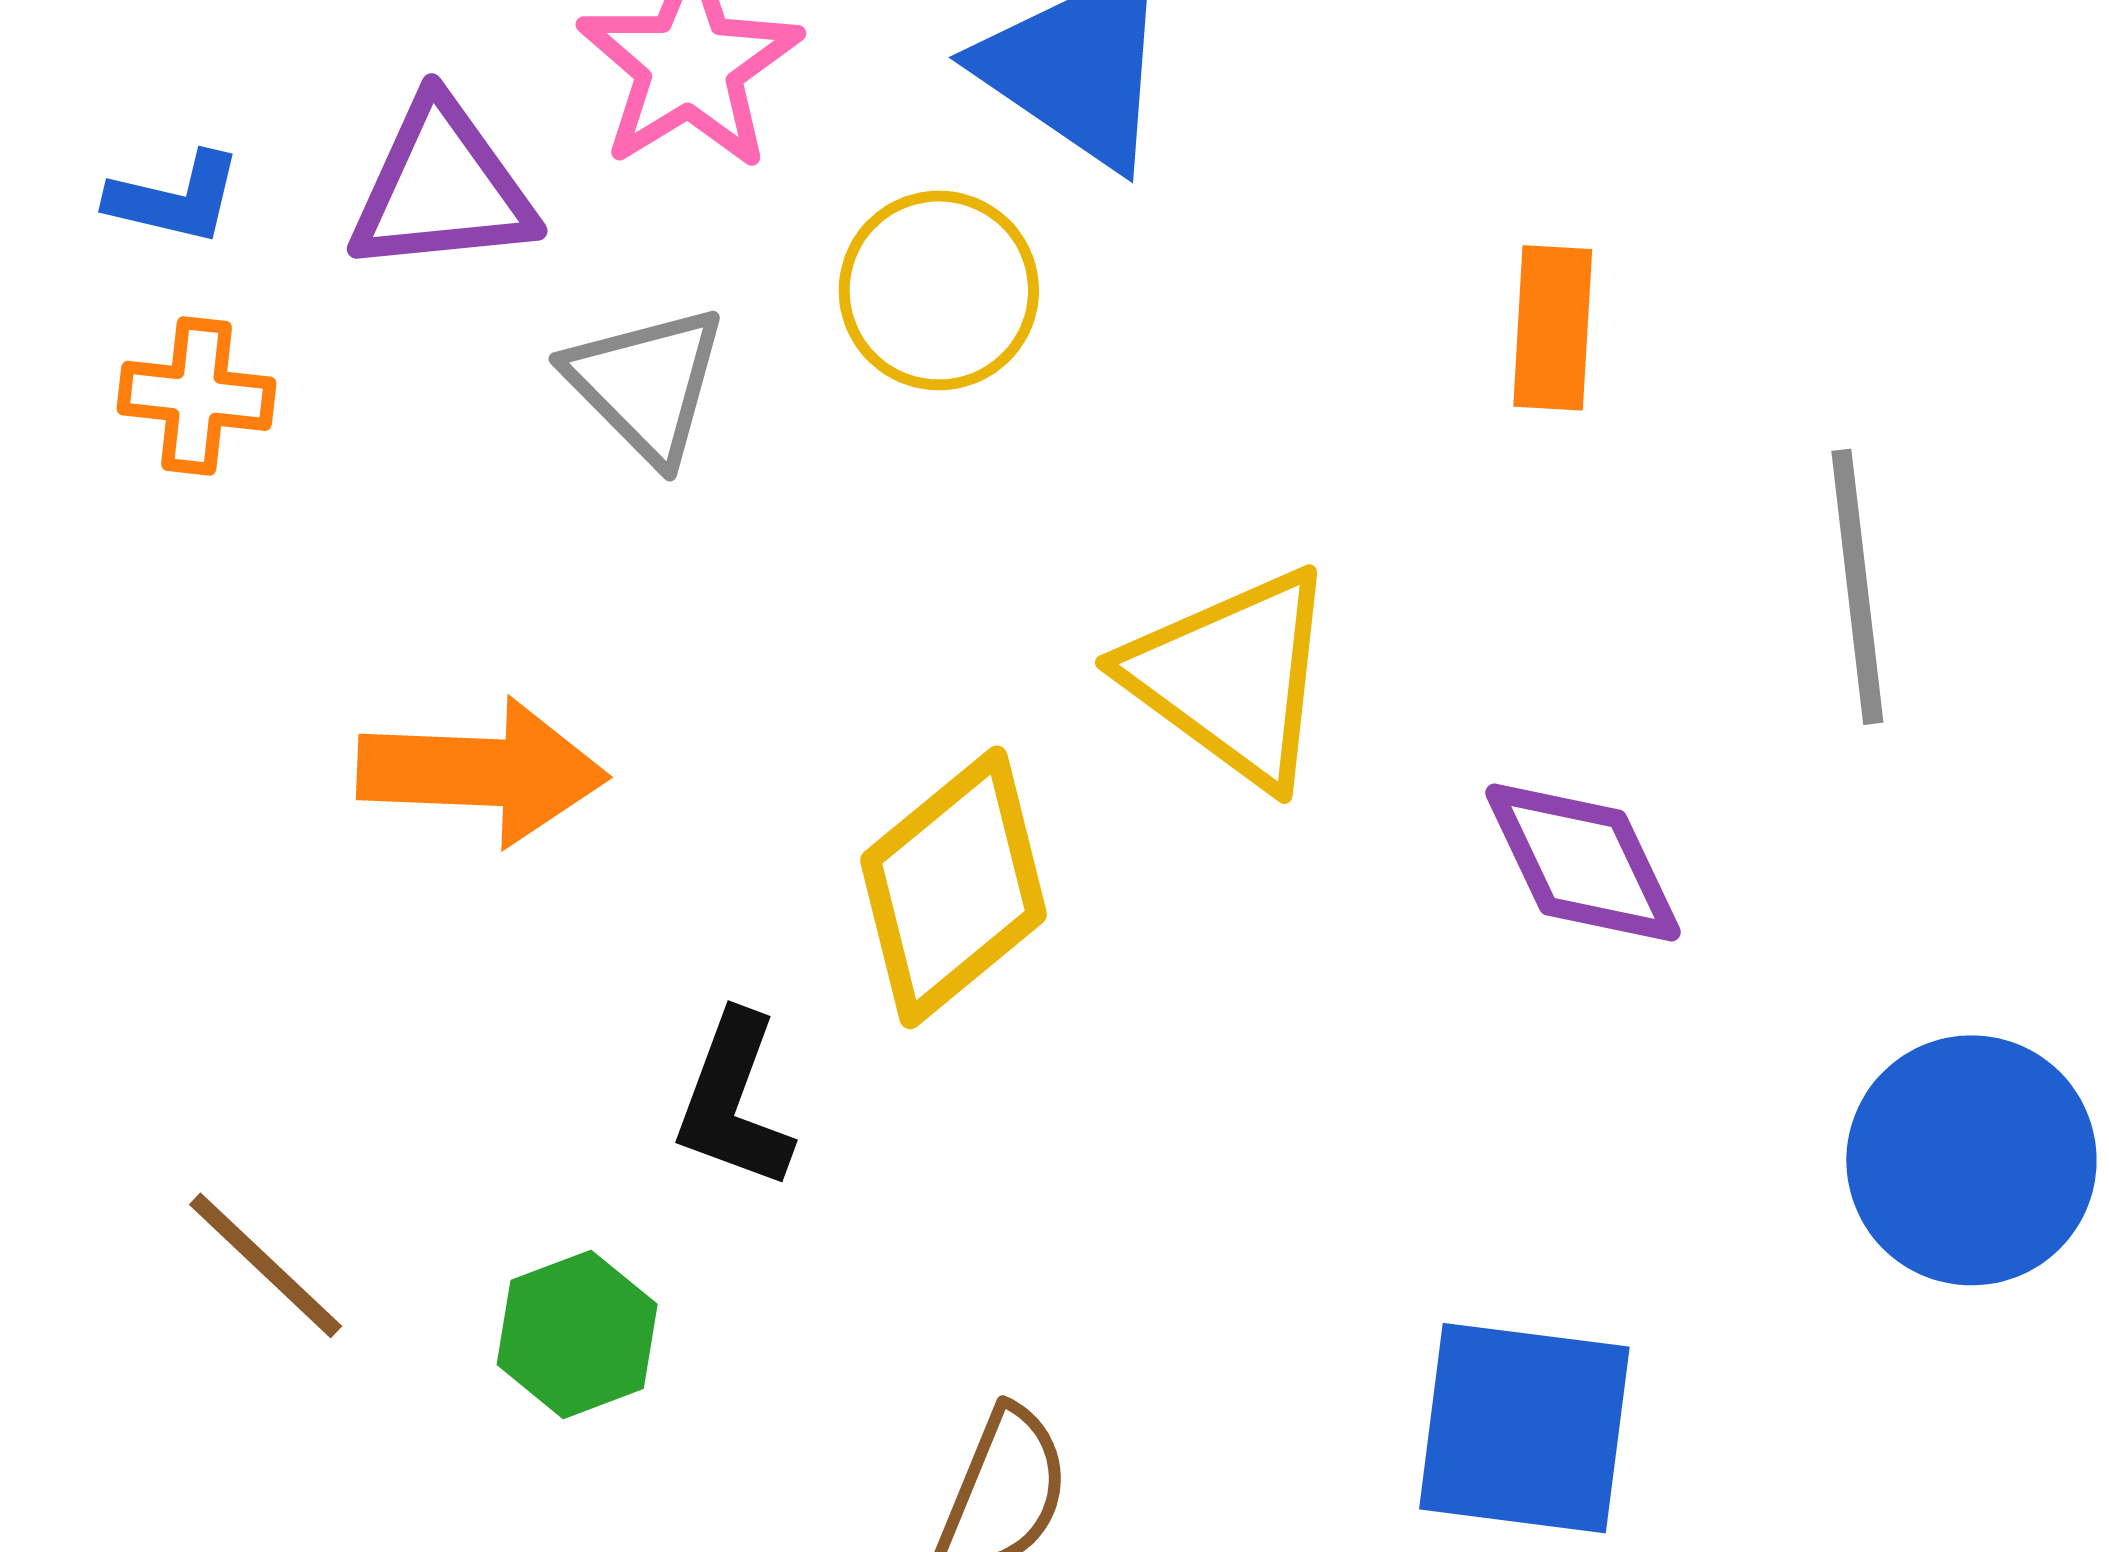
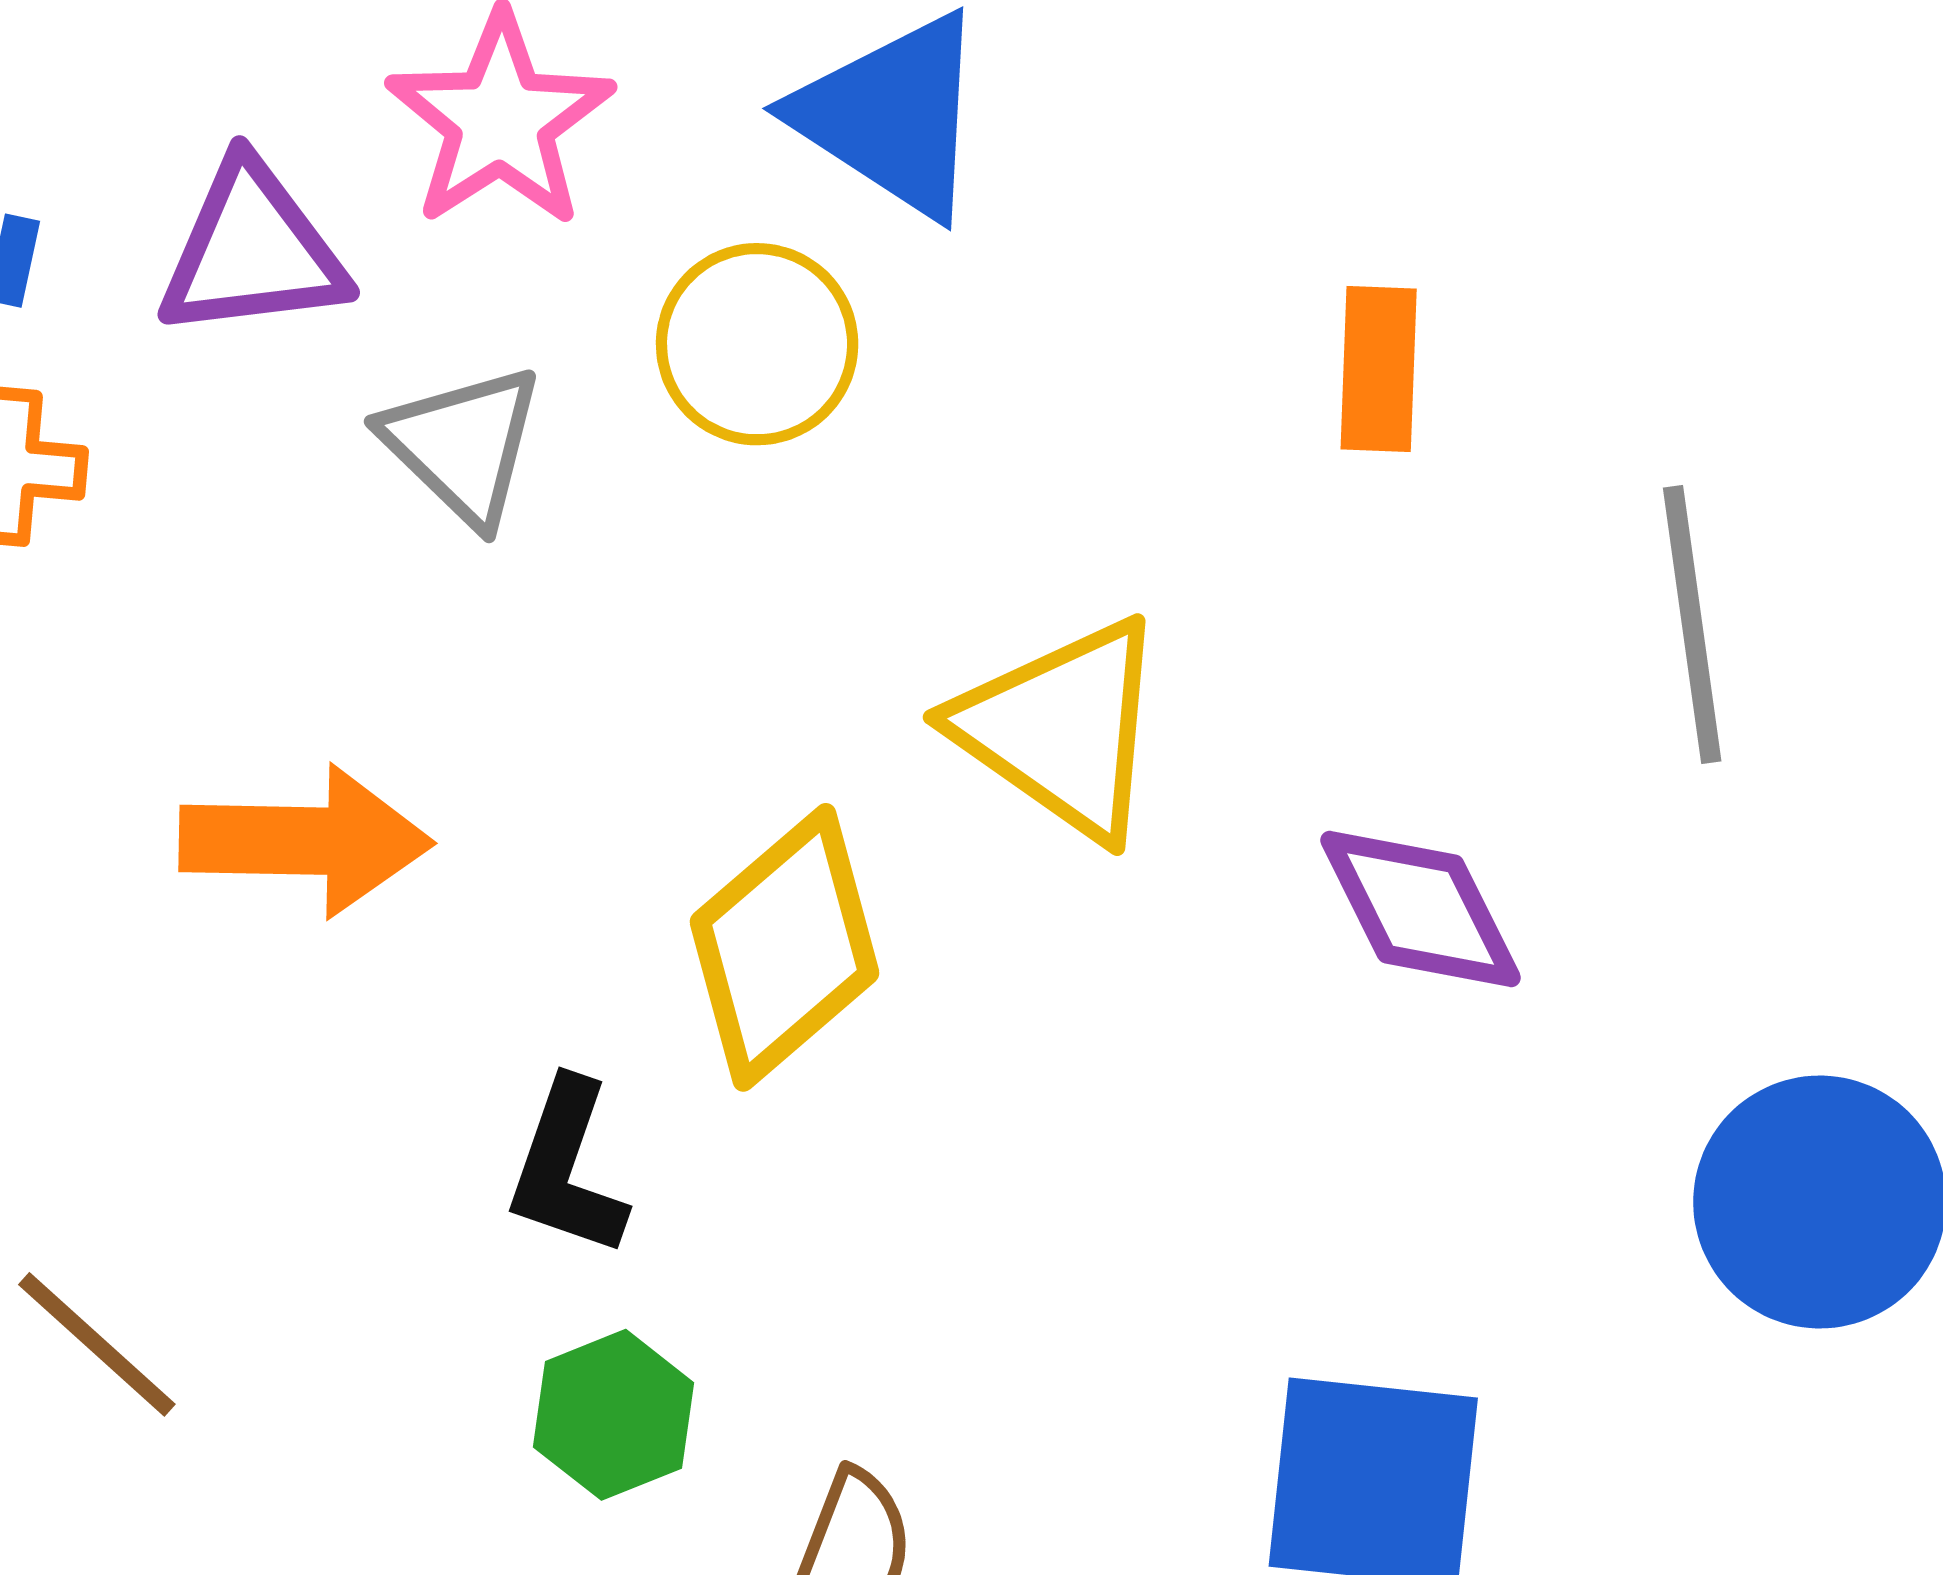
green hexagon: (577, 1334) -> (614, 1415), moved

